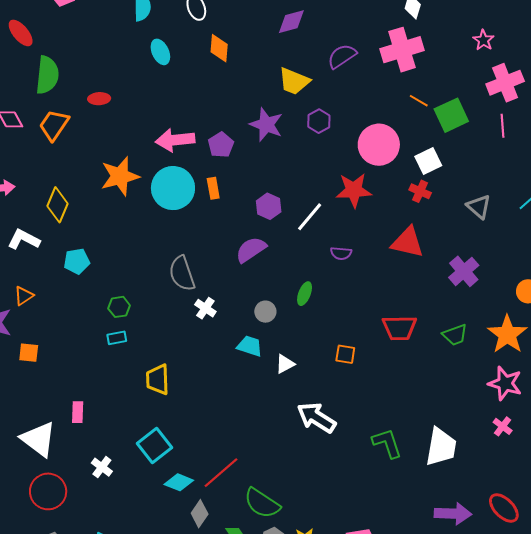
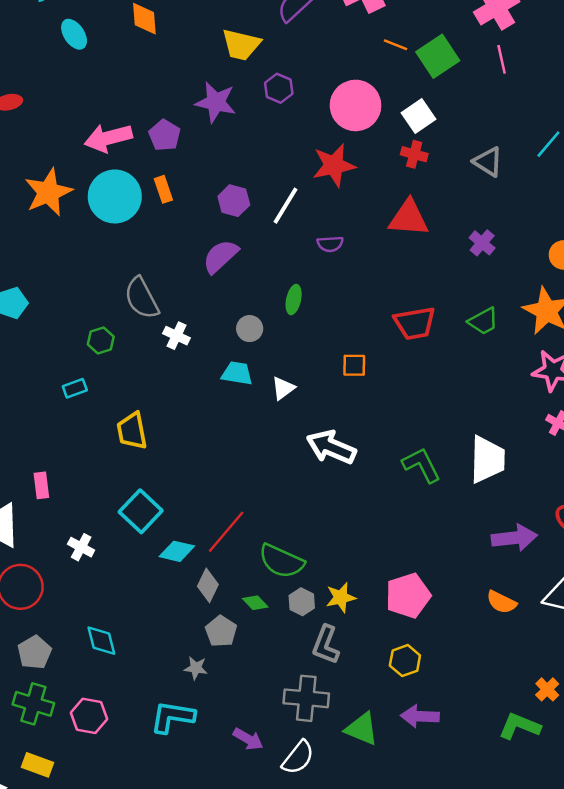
purple cross: (464, 271) -> (482, 243), size x0.7
green hexagon: (119, 307) -> (101, 340), moved

